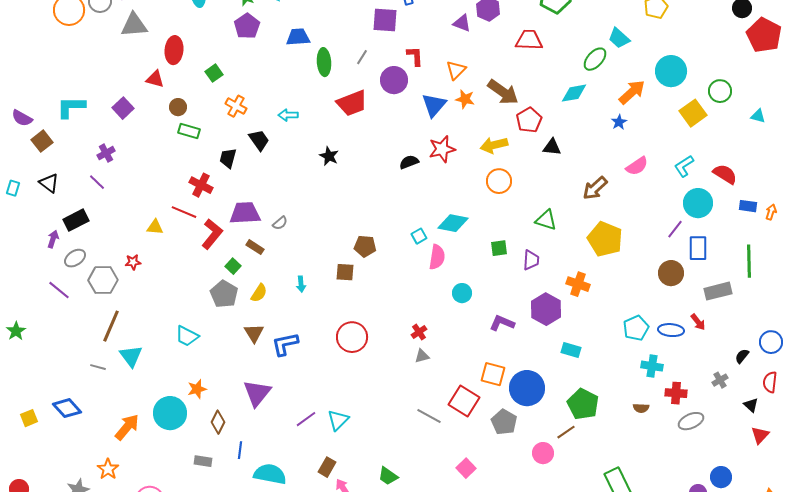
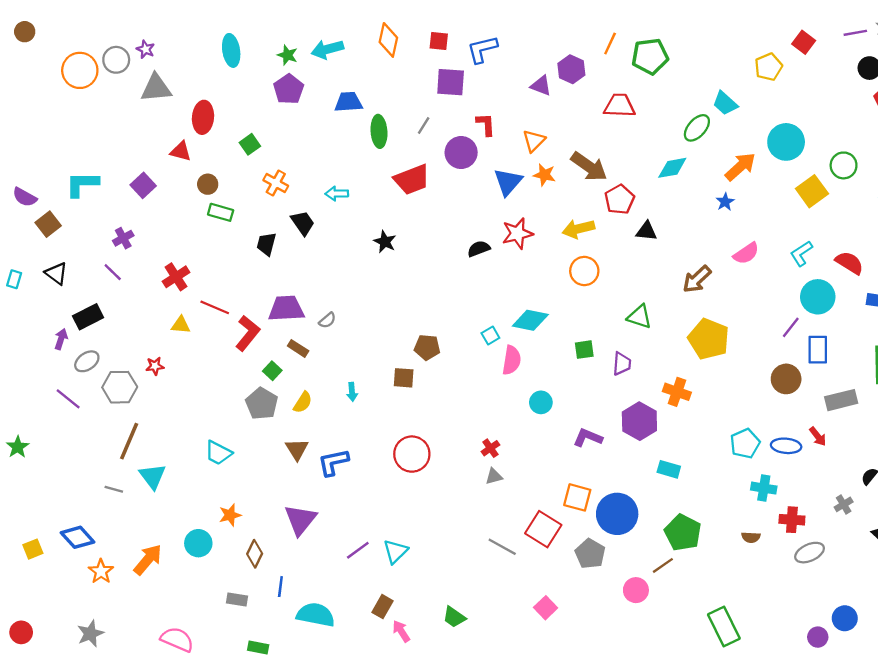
red cross: (201, 185) -> (176, 277), moved, turned 30
cyan circle: (170, 413) -> (198, 543), size x0.7
orange star: (108, 469) -> (101, 571), moved

